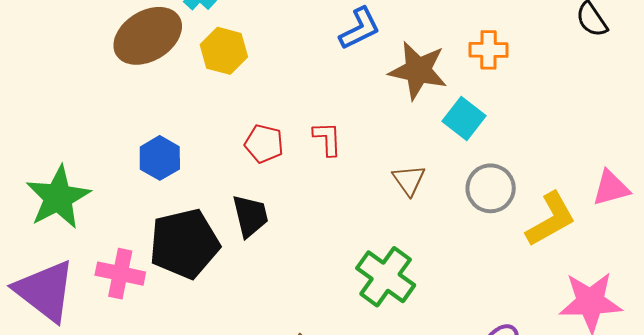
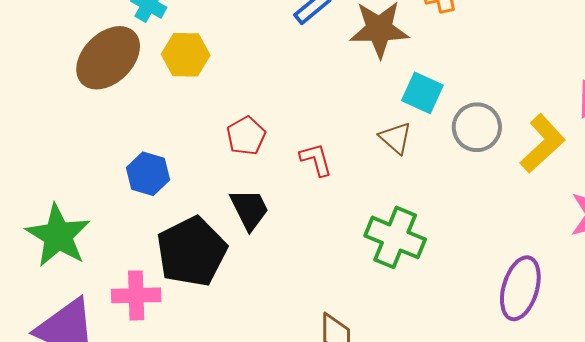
cyan square: (464, 118) -> (422, 93), moved
red L-shape: (327, 139) -> (316, 160), moved
red pentagon: (264, 144) -> (246, 136), turned -30

